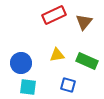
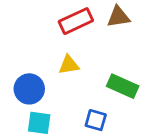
brown triangle: (84, 22) -> (118, 17), moved, turned 42
yellow triangle: (57, 55) -> (69, 65), moved

